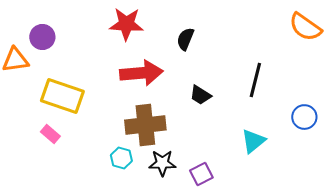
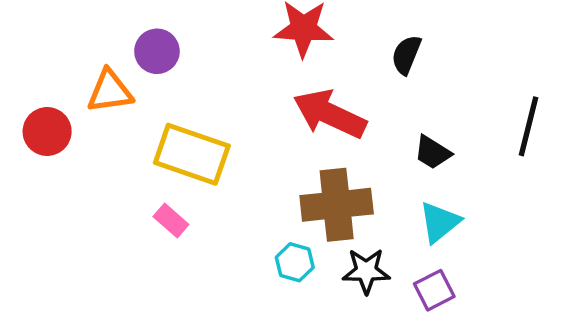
red arrow: (141, 73) -> (330, 114), turned -150
cyan triangle: (253, 141) -> (439, 222), moved

